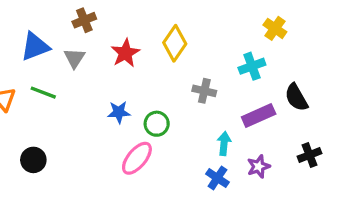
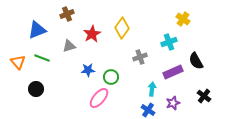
gray triangle: (74, 58) -> (69, 46), moved, turned 40
gray cross: (204, 91) -> (140, 57), turned -32
black cross: (310, 155) -> (204, 96), turned -32
black circle: (33, 160) -> (36, 89), moved

